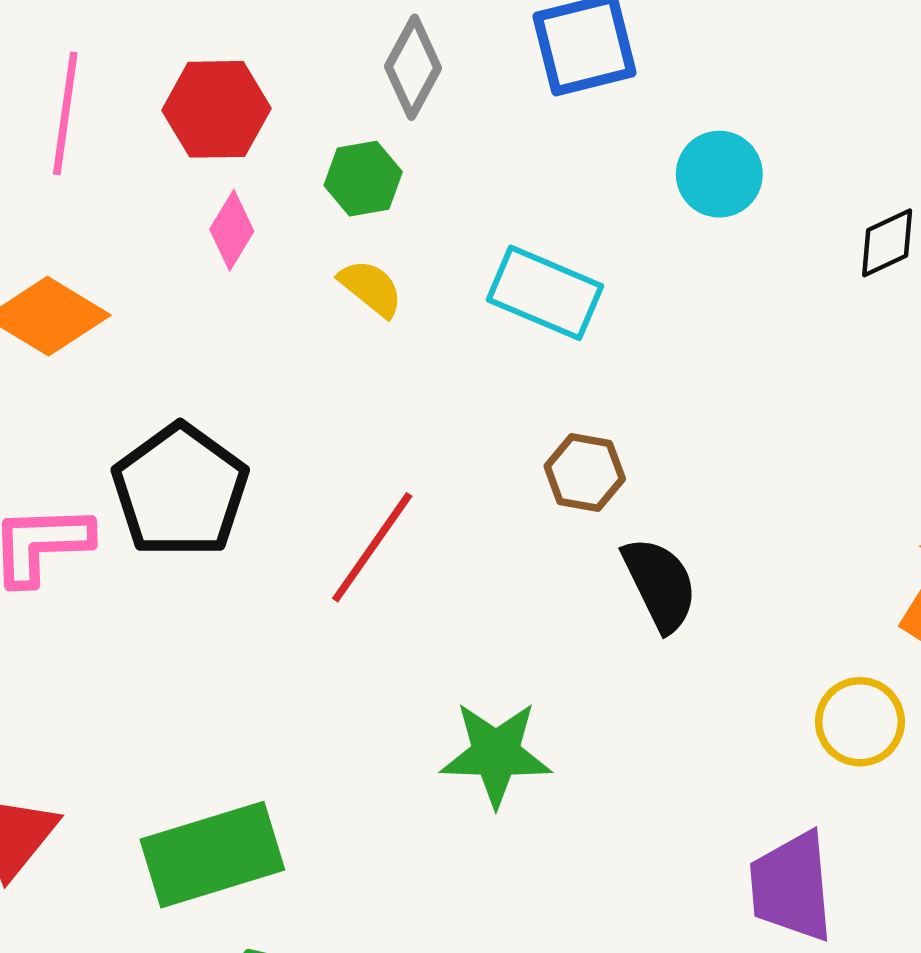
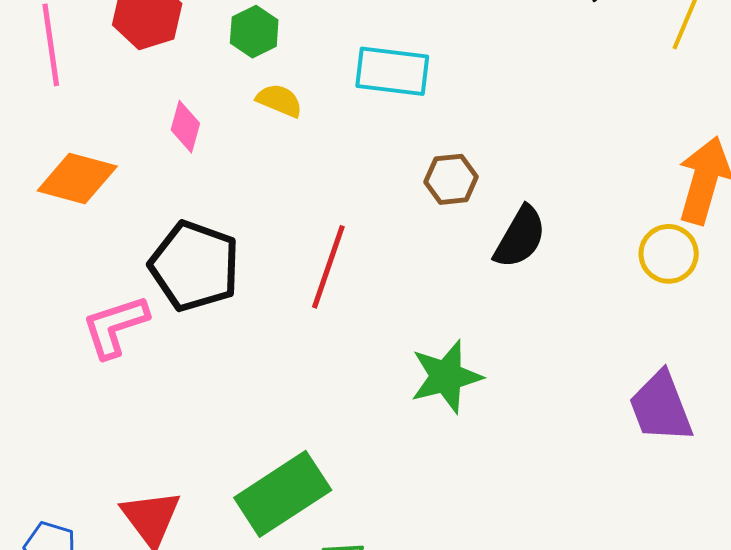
pink diamond: (232, 230) -> (185, 127), moved
black semicircle: (660, 584) -> (520, 237), turned 72
yellow circle: (860, 722) -> (669, 254), moved

